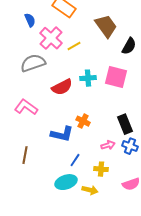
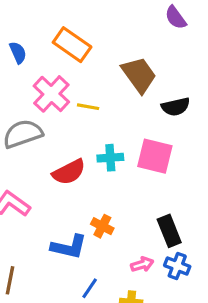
blue semicircle: (30, 20) -> (18, 53), moved
yellow line: (74, 46) -> (88, 107), turned 40
black semicircle: (129, 46) -> (176, 107), turned 48

